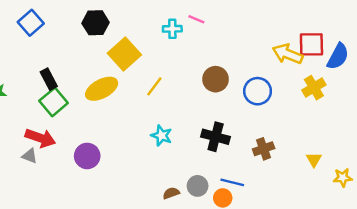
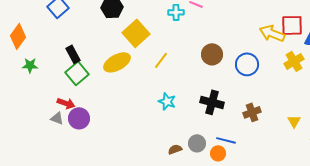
red arrow: (40, 138) -> (66, 103), size x0.7
purple circle: (87, 156) -> (79, 118), moved

